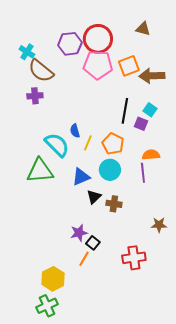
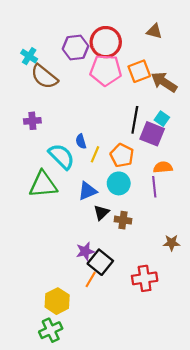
brown arrow: (152, 76) -> (164, 82), turned 35
purple cross: (35, 96) -> (32, 121), moved
purple square: (141, 124) -> (152, 134), size x1.6
black square: (93, 243) -> (100, 262), size x1.6

